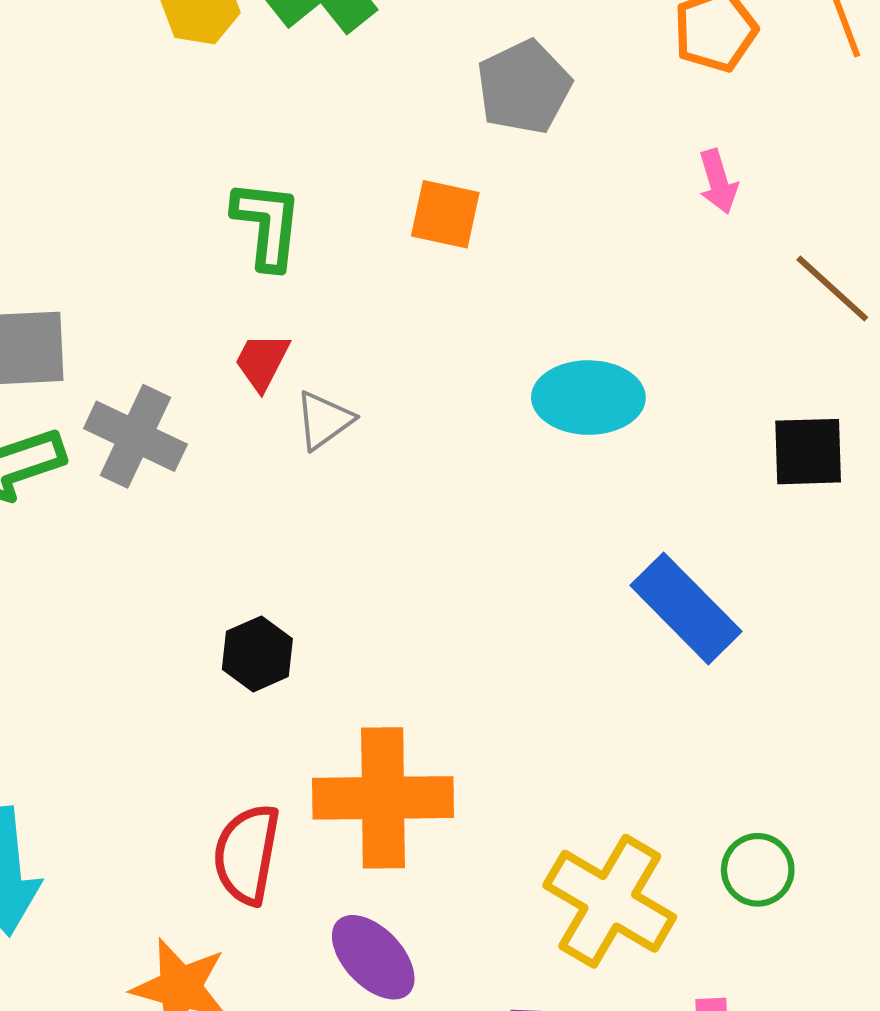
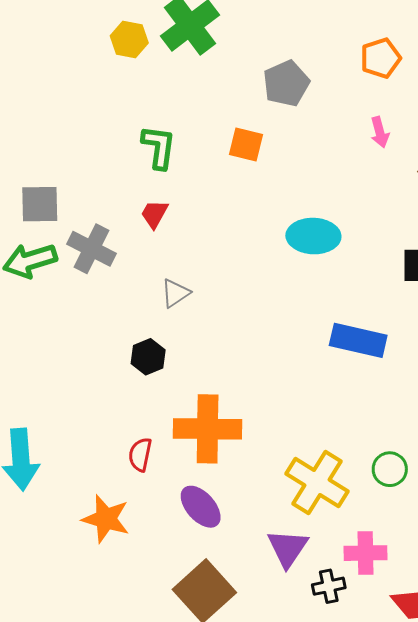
gray triangle: (324, 420) -> (175, 293), moved
blue rectangle: (686, 608) -> (358, 340), turned -34
red semicircle: (247, 854) -> (140, 455), size x0.7

